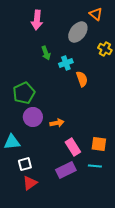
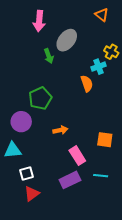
gray ellipse: (78, 32) -> (67, 40), moved
cyan cross: (66, 63) -> (98, 67), moved
green pentagon: (24, 93) -> (40, 98), moved
purple circle: (33, 117) -> (21, 122), moved
orange square: (99, 144) -> (105, 140), moved

